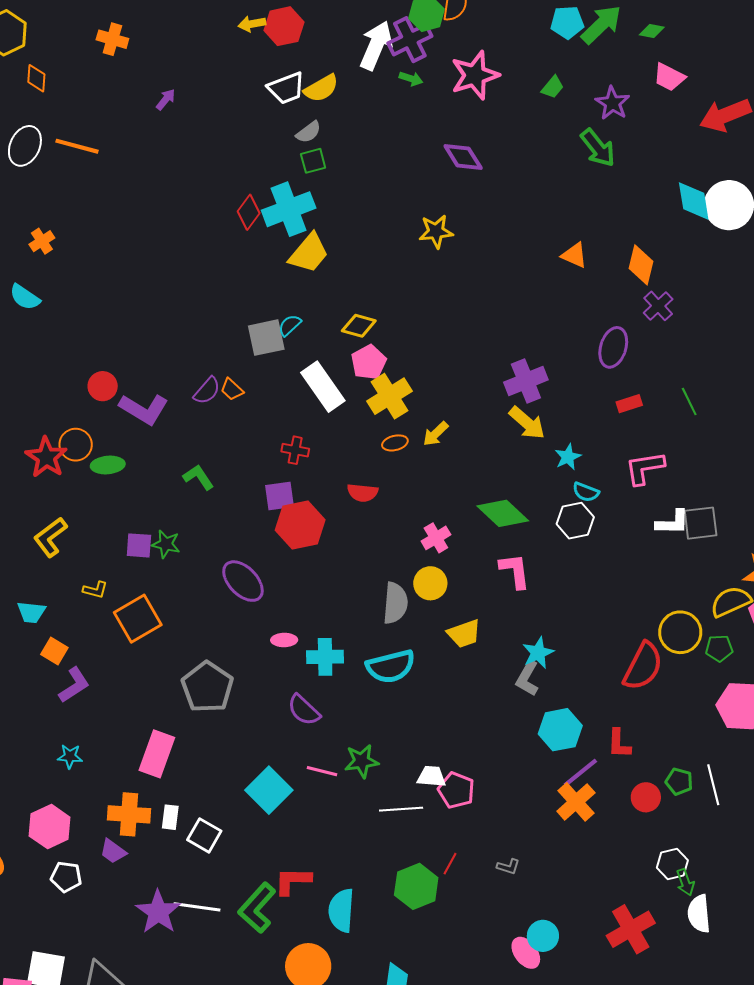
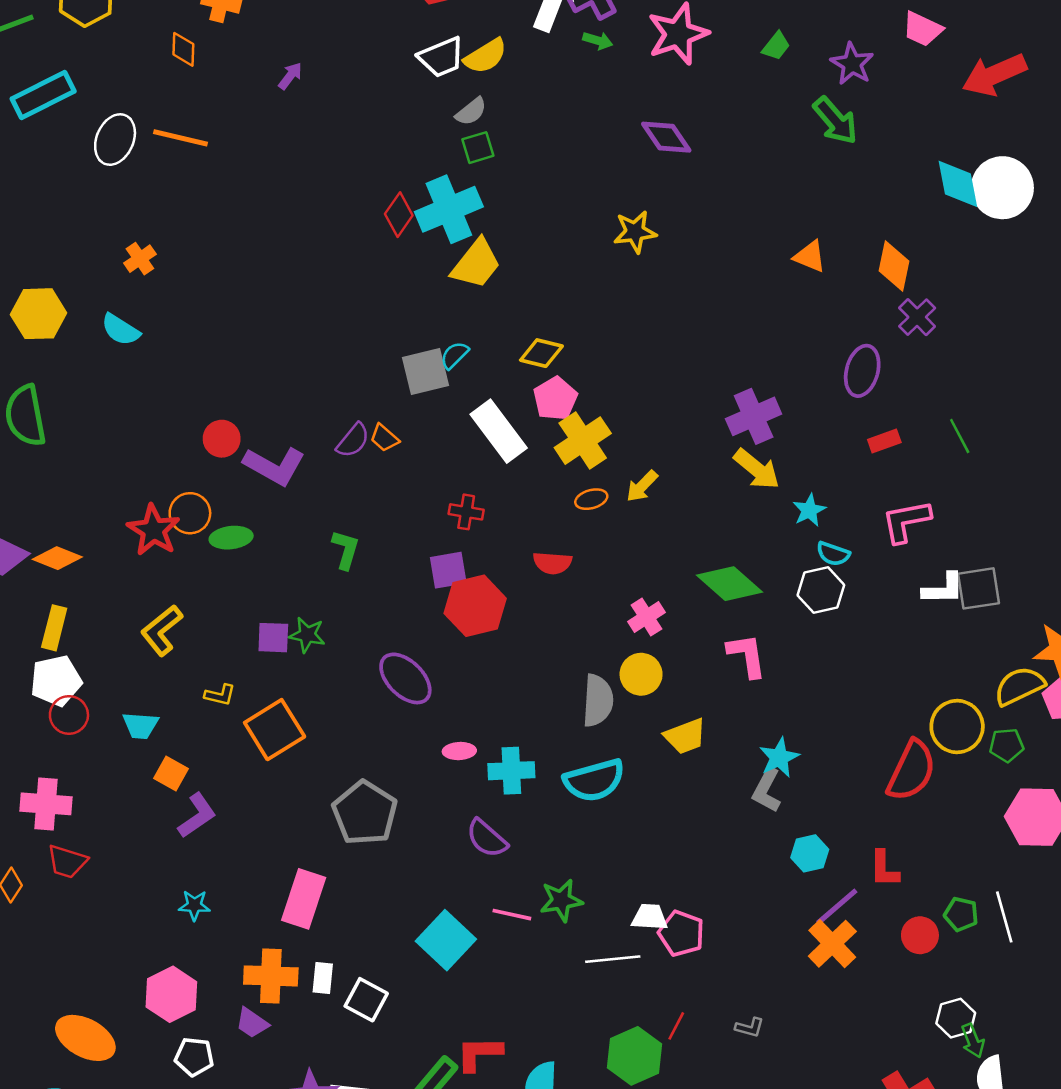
orange diamond: (36, 78) -> (183, 49), moved
green L-shape: (198, 477) -> (346, 550), turned 52
cyan hexagon: (560, 730) -> (810, 853), size x0.7

